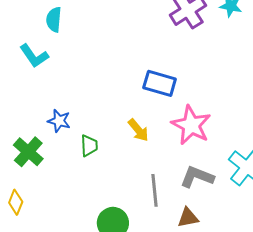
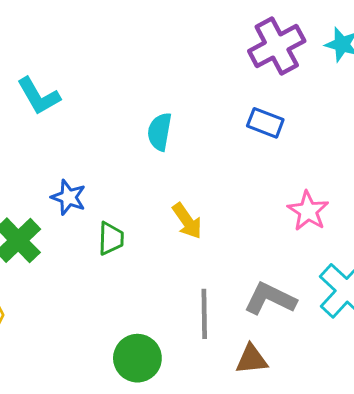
cyan semicircle: (54, 19) -> (160, 132), moved
blue rectangle: (160, 83) -> (265, 123), moved, size x0.7
pink star: (191, 125) -> (308, 211), moved, size x0.7

